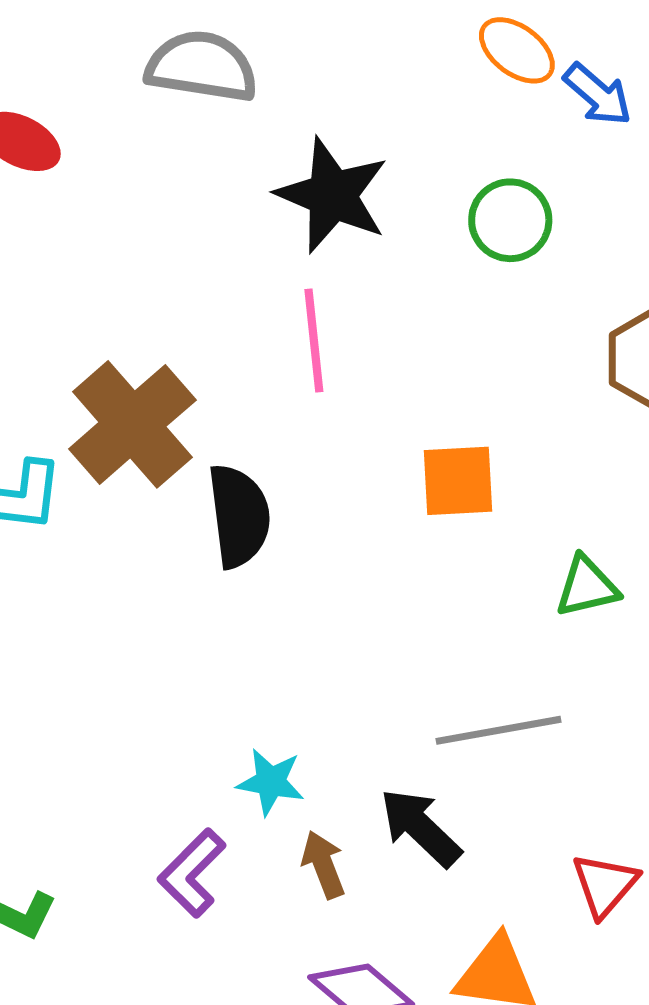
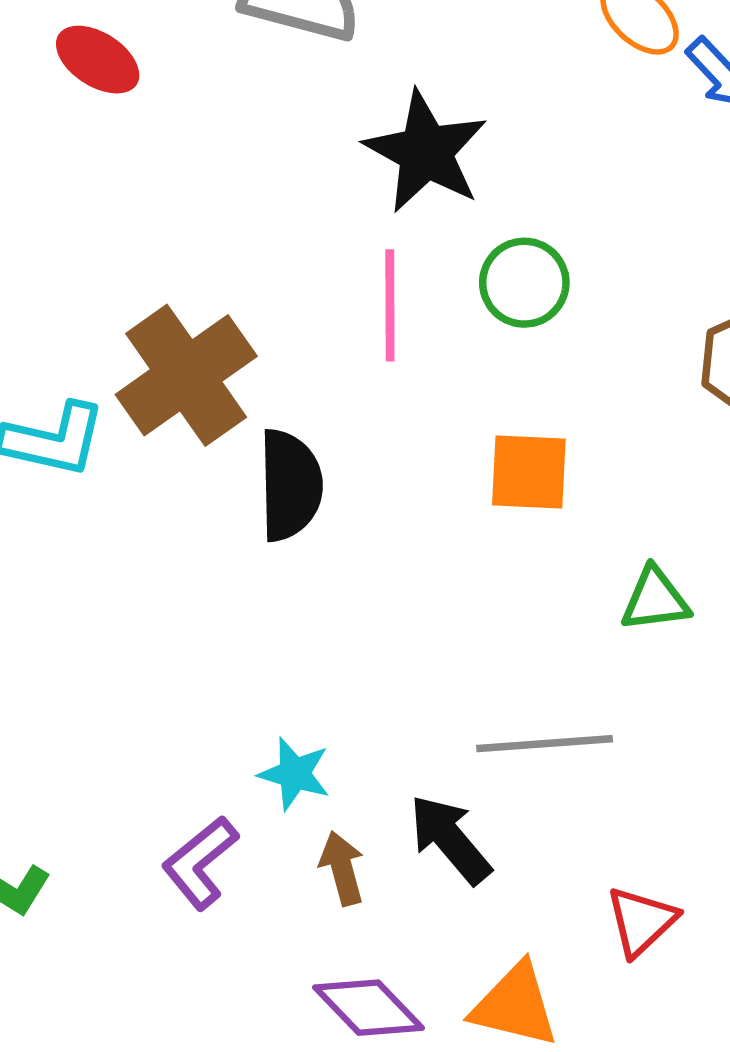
green circle: (510, 220) -> (524, 283), moved

